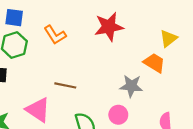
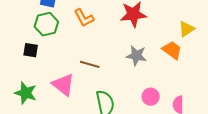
gray star: (131, 86) -> (136, 56), moved
pink circle: (118, 115) -> (151, 97), moved

